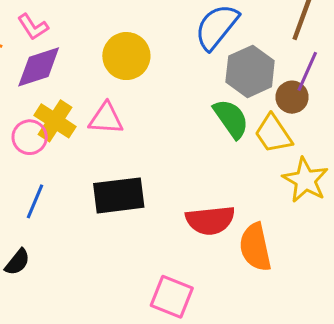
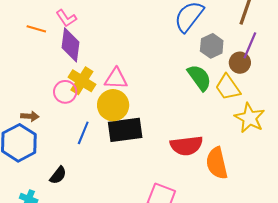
yellow circle: (126, 56) -> (113, 105), moved
purple diamond: (39, 67) -> (71, 45), turned -64
gray hexagon: (250, 71) -> (212, 46), size x0.7
blue line: (35, 201) -> (83, 133), moved

